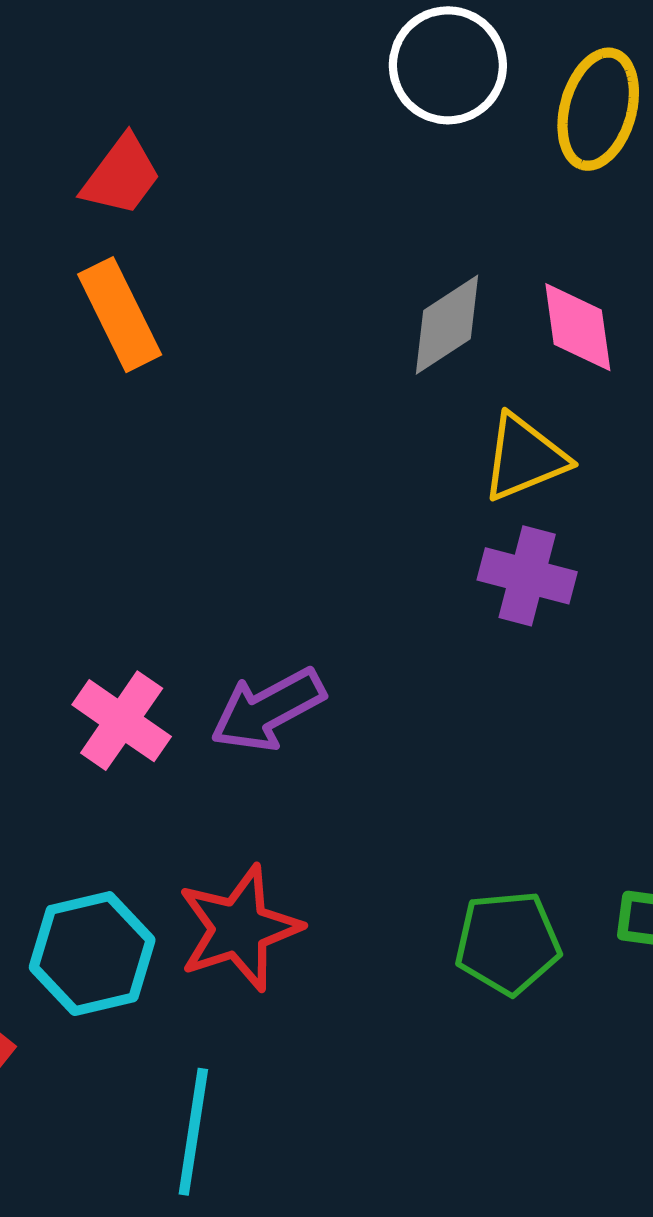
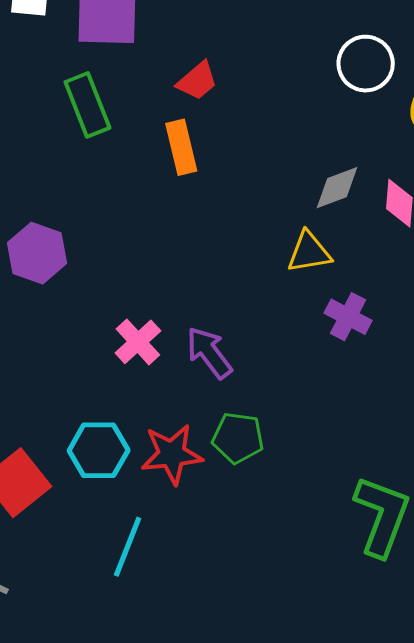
yellow triangle: (524, 458) -> (309, 252), moved
purple arrow: (268, 710) -> (209, 353), turned 68
green pentagon: (508, 943) -> (238, 438), moved

